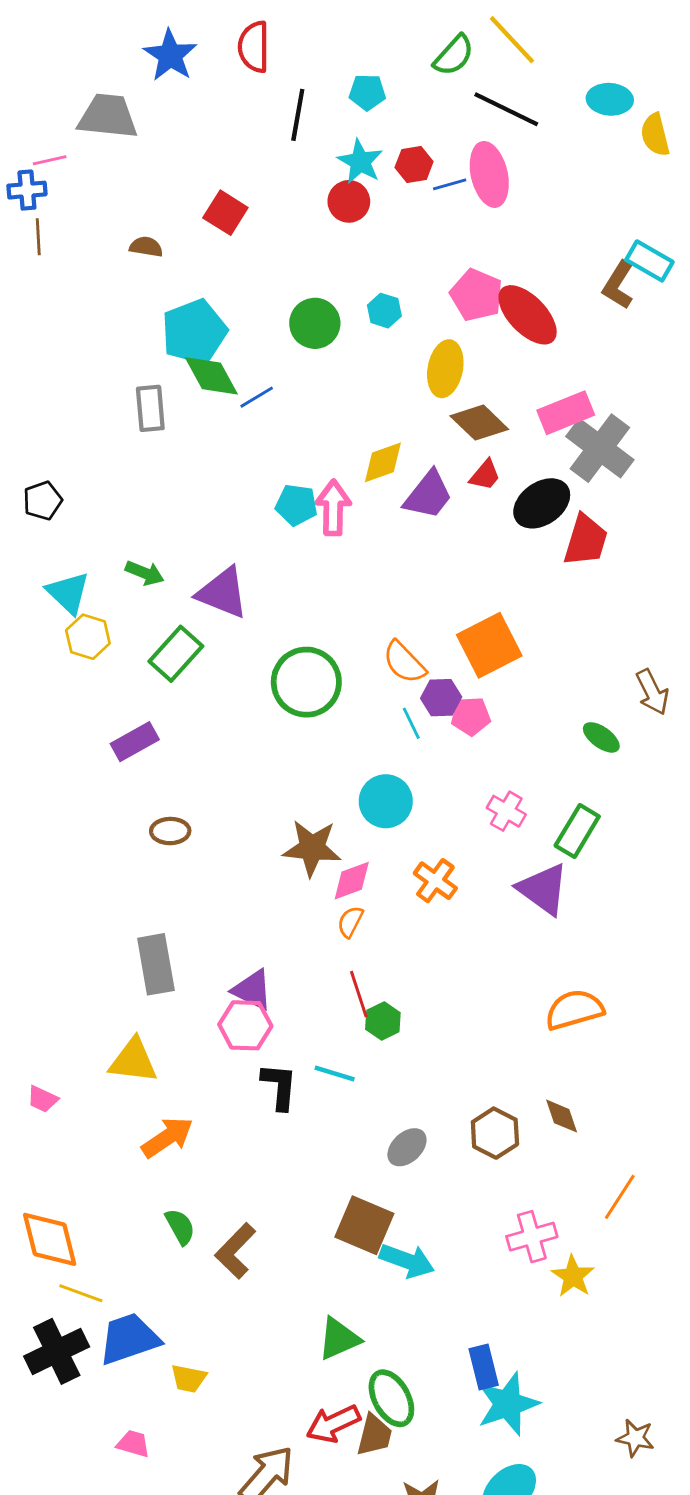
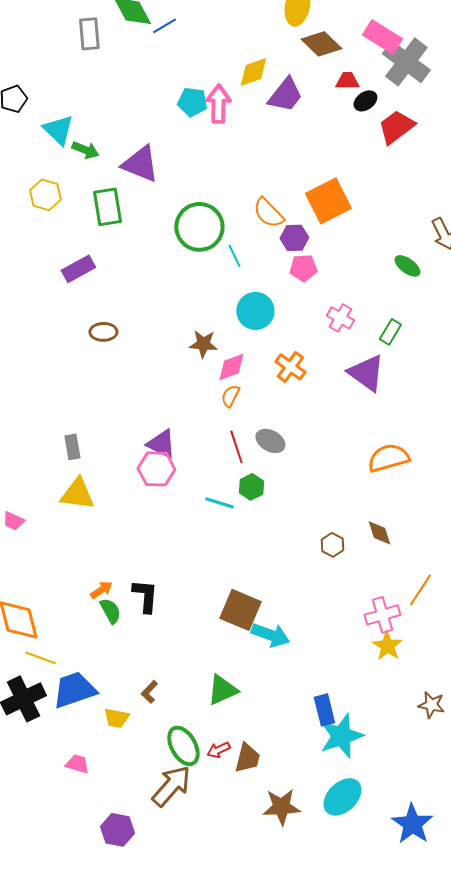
pink rectangle: (566, 413) -> (382, 37), turned 54
red trapezoid: (485, 475) -> (347, 81), moved, turned -130
black ellipse: (542, 503) -> (365, 101), size x0.6
red trapezoid: (586, 540) -> (396, 127), turned -144
cyan triangle: (68, 593) -> (58, 130), moved
green rectangle: (176, 654) -> (107, 207), turned -51
pink pentagon: (471, 716) -> (303, 268), moved
cyan line: (411, 723) -> (234, 256), moved
green rectangle: (577, 831) -> (390, 332), size x0.7
brown star: (312, 848) -> (203, 344), size x0.7
gray rectangle: (156, 964) -> (72, 447), moved, size x0.6
green hexagon: (383, 1021) -> (251, 487), moved
black L-shape: (279, 1086) -> (145, 596), moved
brown hexagon: (495, 1133) -> (332, 545), size x0.7
orange arrow: (167, 1137) -> (101, 590), moved, size x0.6
gray ellipse: (407, 1147) -> (270, 441), moved, turned 72
pink cross: (532, 1237) -> (382, 615), moved
brown L-shape: (235, 1251) -> (149, 692), moved, size x0.6
green ellipse: (391, 1398) -> (183, 746), moved
red arrow: (333, 1424) -> (218, 750), size x0.6
brown star: (635, 1438) -> (431, 705), moved

